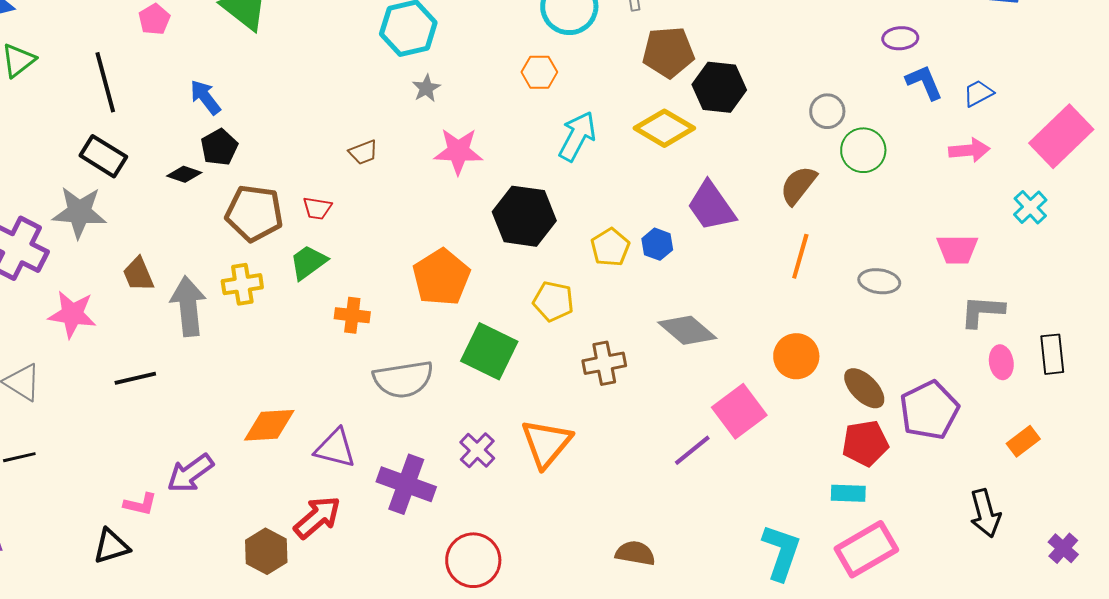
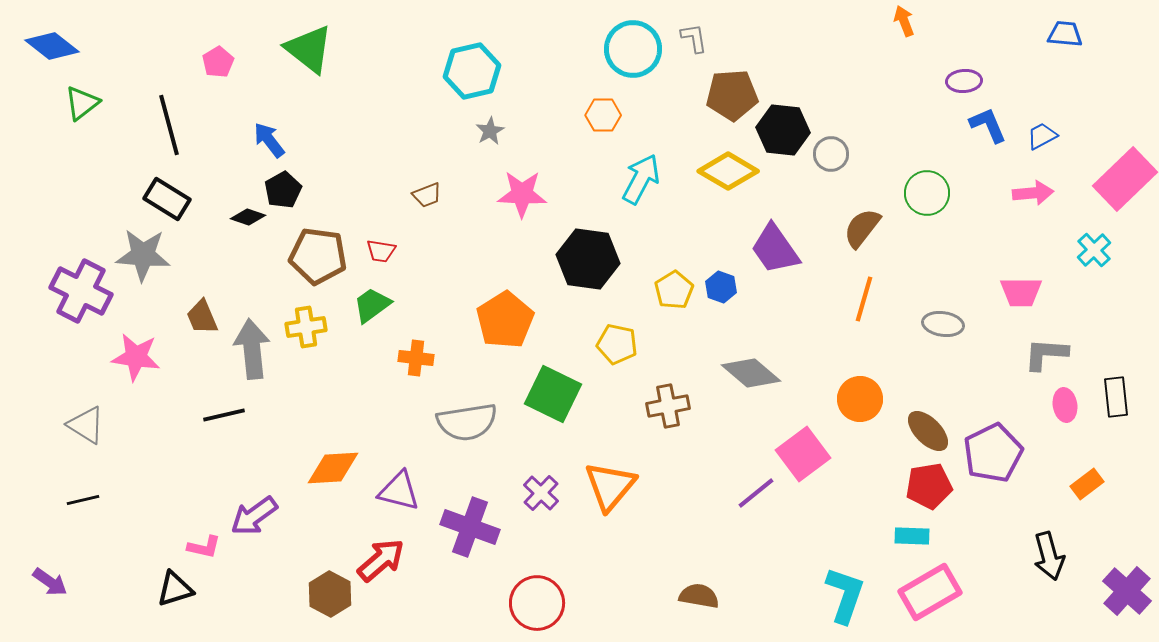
gray circle: (827, 111) -> (831, 154), moved
black line: (135, 378) -> (224, 415), moved
purple cross: (1063, 548) -> (1127, 591), size x1.6

